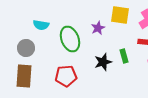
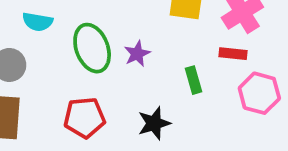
purple star: (98, 28) -> (137, 54), moved
black star: (103, 62) -> (154, 123), moved

